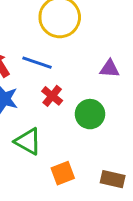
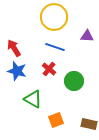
blue line: (37, 63) -> (55, 47), moved
purple triangle: (110, 69) -> (87, 36), moved

